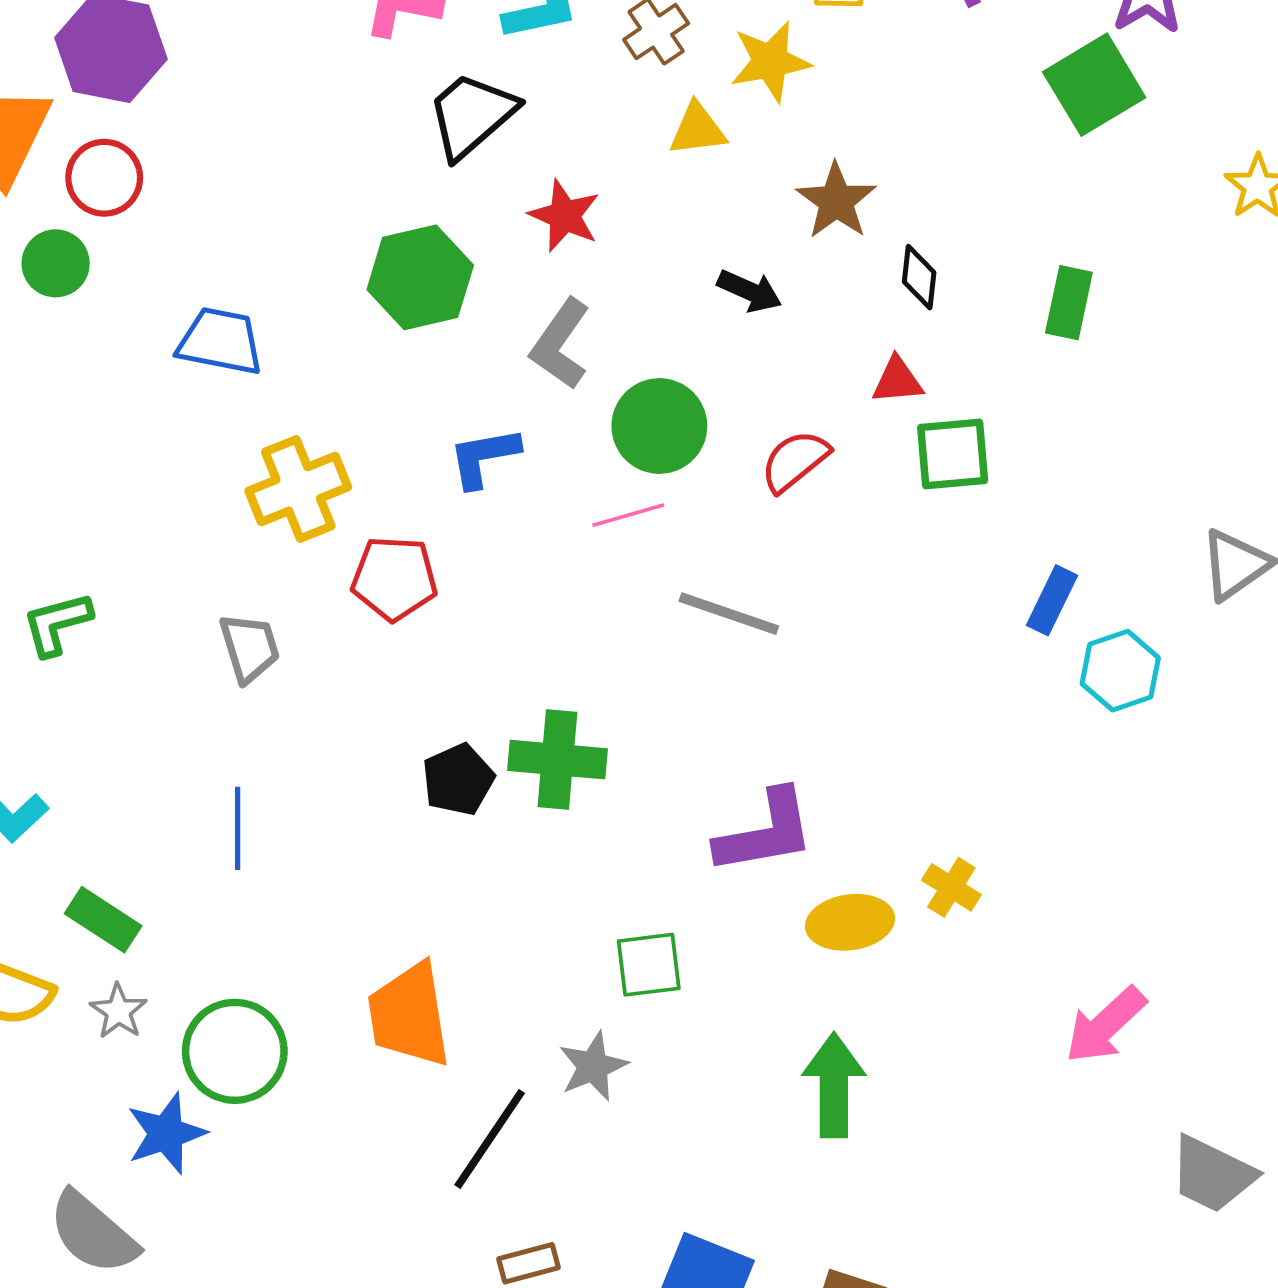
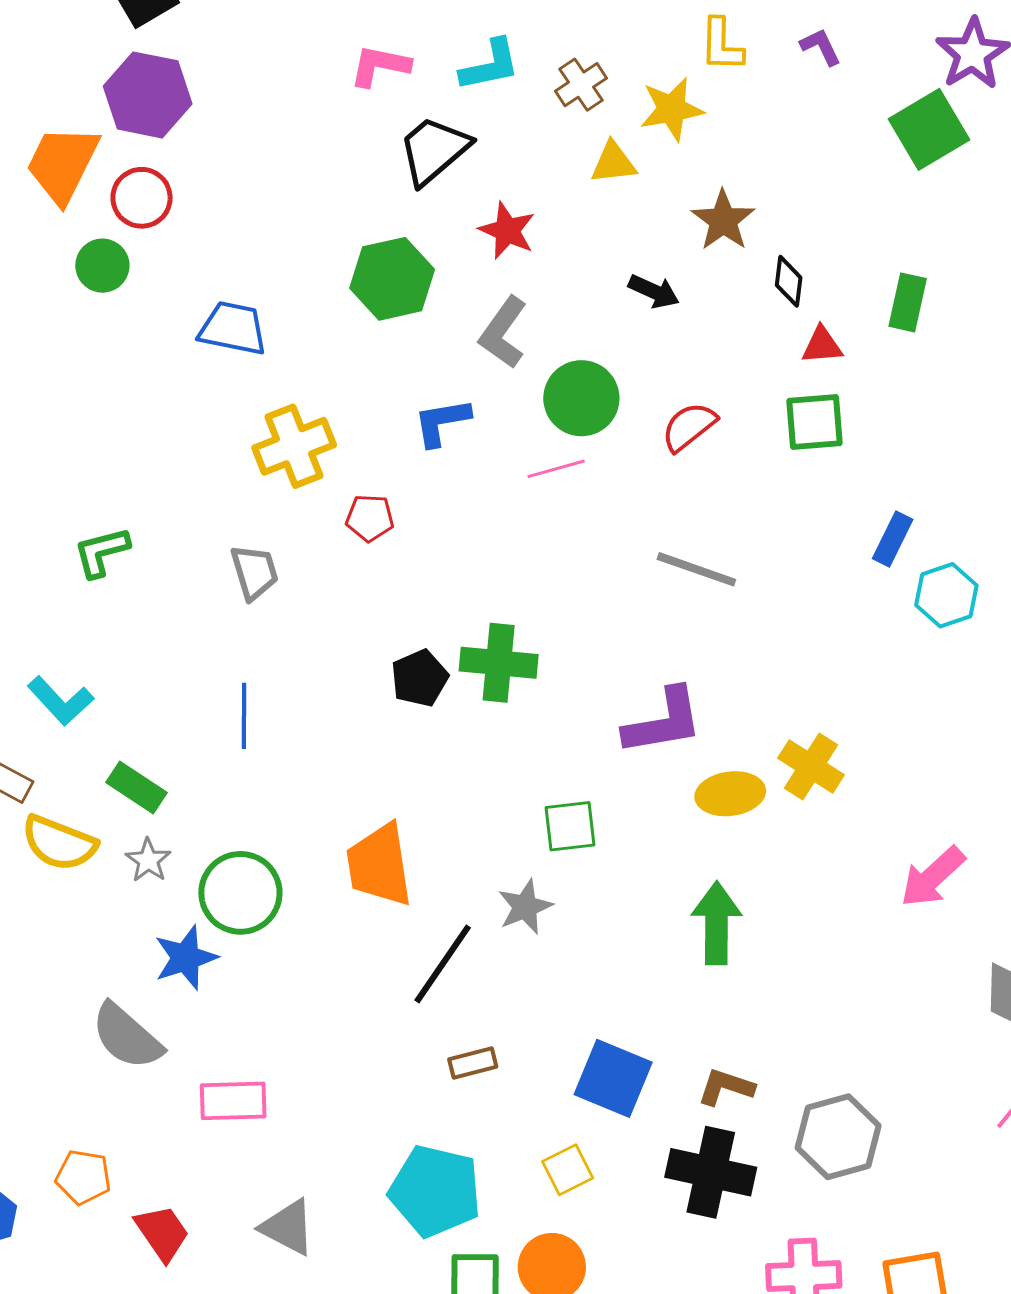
red triangle: (897, 381) -> (822, 345), moved
red pentagon: (394, 578) -> (370, 518), size x0.7
gray line: (729, 614) -> (696, 569), moved
yellow cross: (951, 887) -> (811, 766), size x1.4

